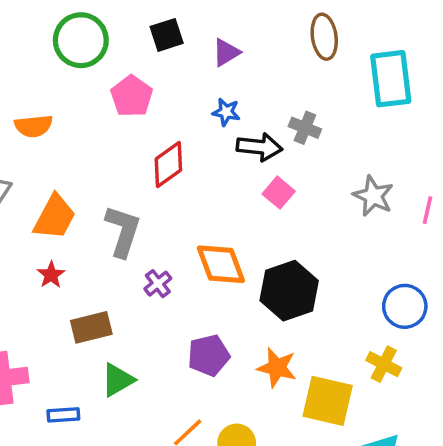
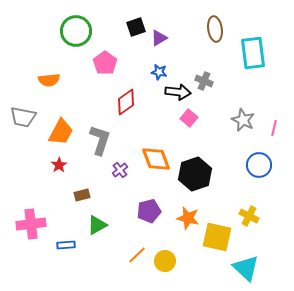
black square: (167, 35) -> (136, 27), moved
blue circle: (405, 306) -> (259, 165), moved
brown rectangle: (91, 327) -> (82, 195), size x0.7

